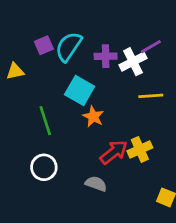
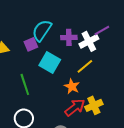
purple square: (44, 45) -> (31, 44), moved
yellow line: (151, 96) -> (85, 66), moved, turned -36
orange star: (93, 117) -> (72, 86), moved

